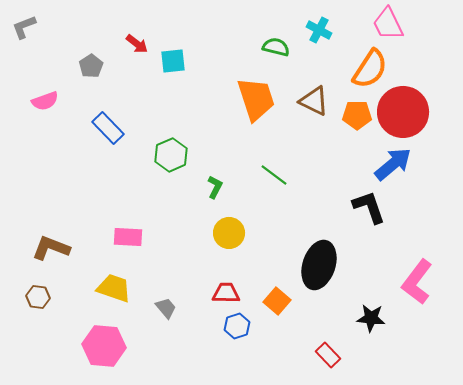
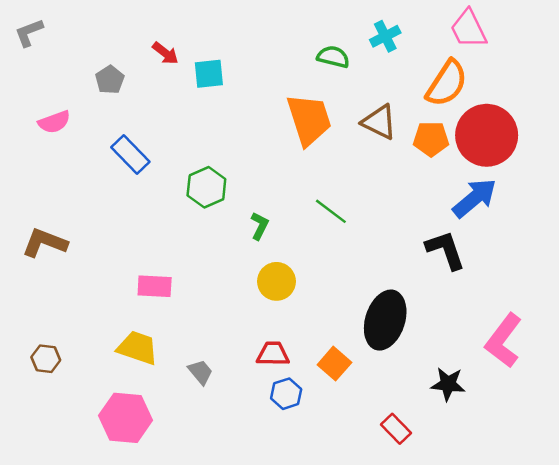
cyan cross: (319, 30) -> (385, 36), turned 35
brown L-shape: (51, 248) -> (45, 243), moved

